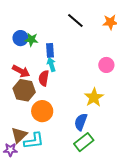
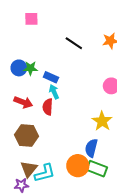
blue rectangle: (50, 50) -> (51, 77), turned -56
brown hexagon: (24, 90) -> (27, 136), moved
orange circle: (42, 111) -> (78, 166), moved
green rectangle: (84, 142) -> (97, 169), turned 66

